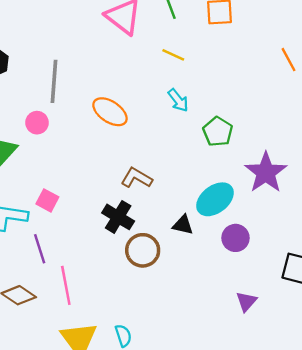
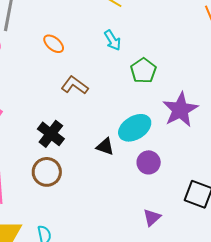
orange ellipse: (110, 112) -> (54, 44), size x0.7
brown L-shape: (137, 178) -> (75, 85), moved
brown circle: (143, 250) -> (47, 172), moved

